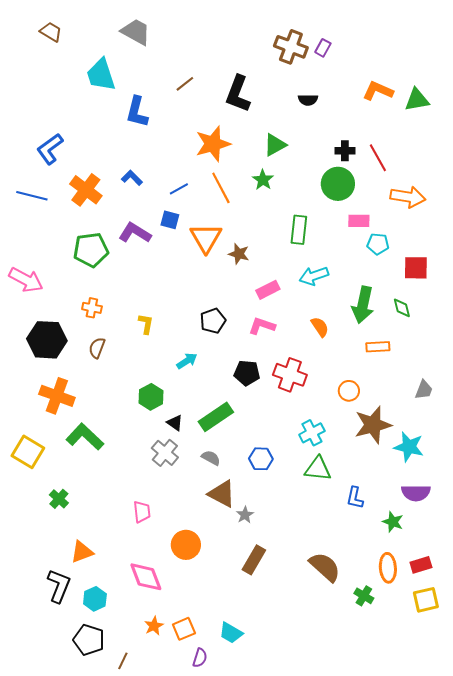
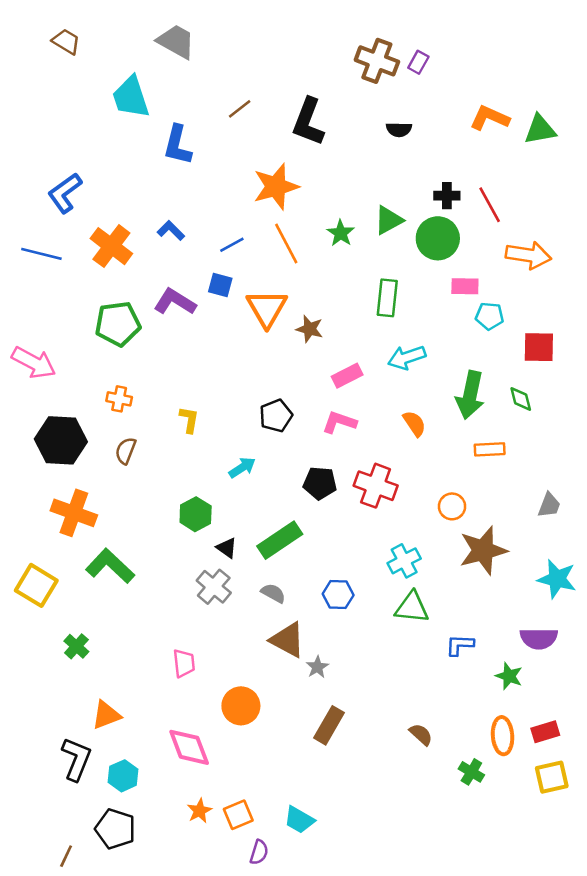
green triangle: (275, 145) -> (389, 220), moved
cyan star: (409, 447) -> (557, 579), moved
blue L-shape: (355, 498) -> (460, 645), turned 80
brown semicircle: (325, 567) -> (421, 734), size x0.6
brown line: (123, 661) -> (66, 856), moved

